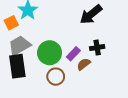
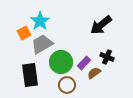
gray trapezoid: (20, 45) -> (42, 44), moved
black cross: (97, 48) -> (107, 57), turned 32

